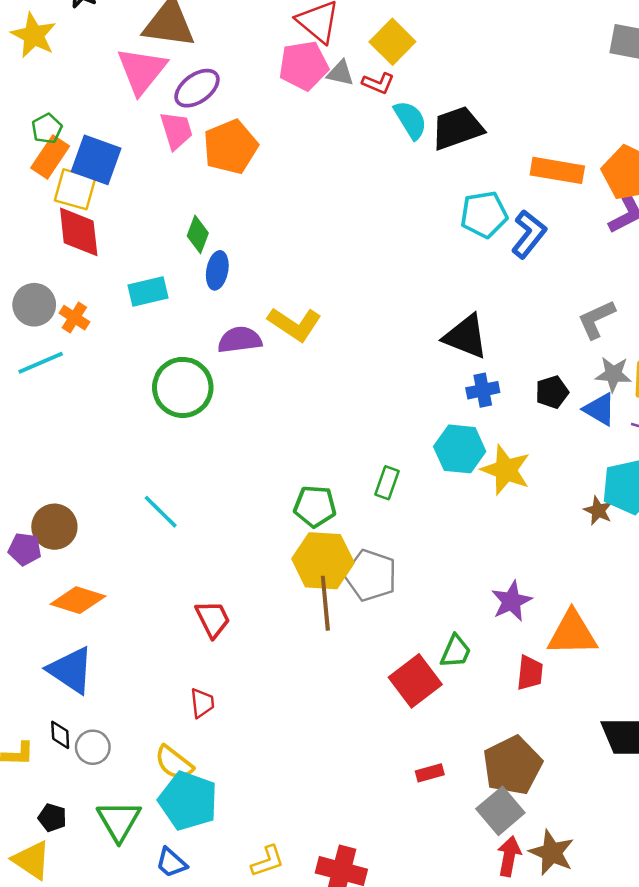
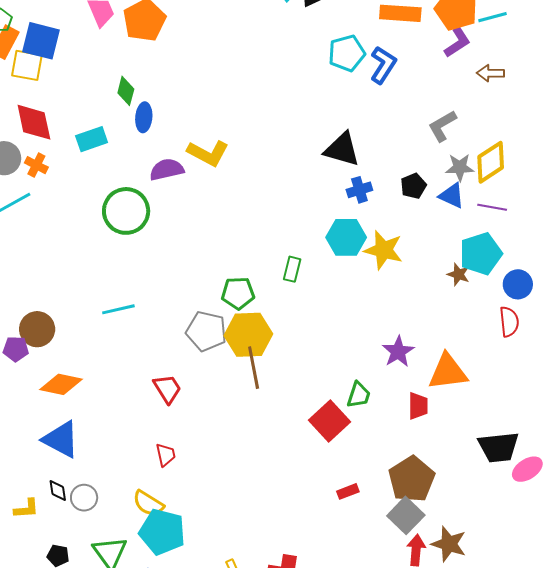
red diamond: (79, 232) -> (34, 122), moved
cyan line: (161, 512) -> (118, 309), turned -52
gray pentagon: (371, 575) -> (206, 331), moved

